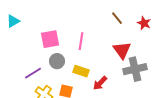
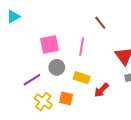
brown line: (117, 18) -> (100, 23), moved
cyan triangle: (13, 21) -> (13, 17), moved

